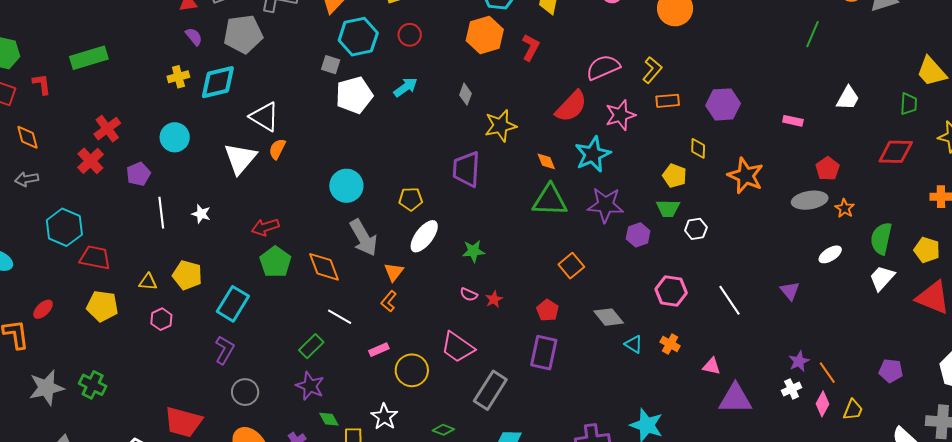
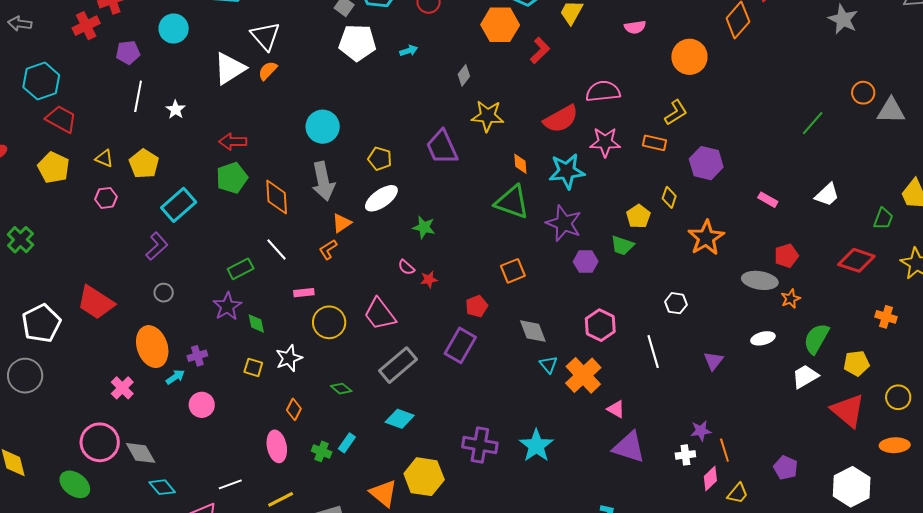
yellow L-shape: (652, 70) -> (676, 112), moved
cyan arrow: (406, 87) -> (409, 51), size x0.7
purple trapezoid: (466, 169) -> (442, 147), turned -45
white hexagon: (696, 229) -> (676, 303), moved
yellow pentagon: (927, 250) -> (856, 363), turned 30
orange cross: (670, 344) -> (583, 375), size x1.8
gray circle: (245, 392) -> (164, 293), size x0.7
green diamond: (329, 419) -> (256, 323), moved

